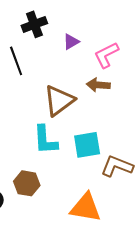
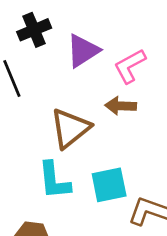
purple triangle: (71, 42) -> (83, 51), size x1.6

